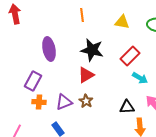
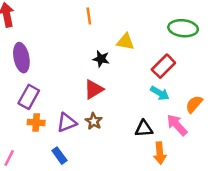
yellow triangle: (122, 22) -> (126, 42), moved
purple ellipse: (49, 49) -> (21, 58), moved
black star: (92, 50) -> (101, 59), size x0.6
red rectangle: (130, 56) -> (163, 66), moved

